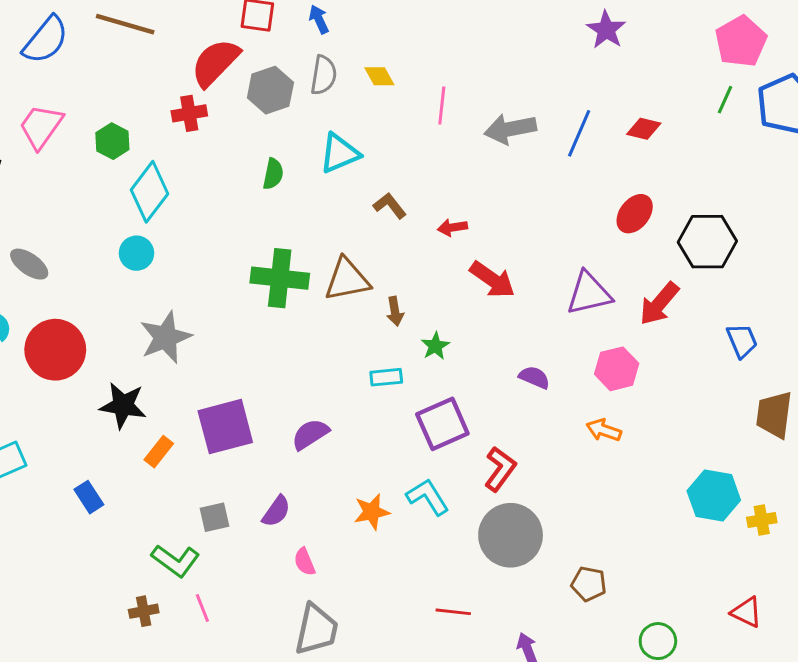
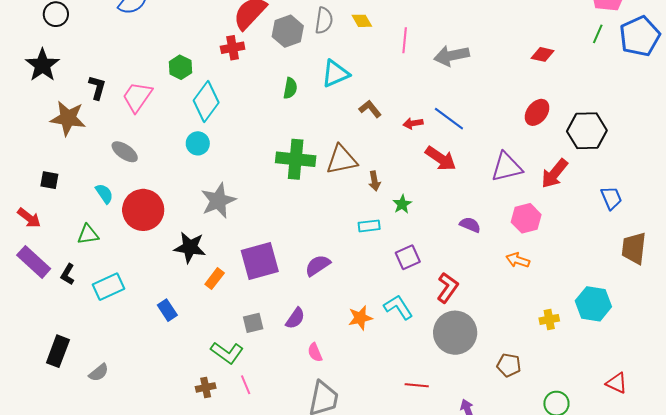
pink trapezoid: (41, 126) -> (137, 97), moved
blue line: (579, 133) -> (449, 119), moved, turned -76
purple square: (442, 424) -> (408, 257), size x0.7
yellow cross: (762, 520) -> (549, 319), moved

